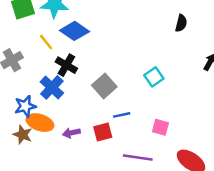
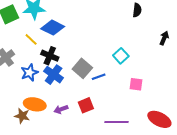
blue cross: (52, 87) -> (54, 75), moved
blue star: (25, 106) -> (29, 73), moved
blue line: (122, 115) -> (99, 77), moved
pink square: (160, 127) -> (136, 84), moved

